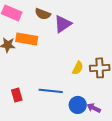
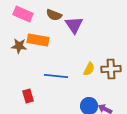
purple triangle: (63, 24) -> (74, 25), turned -30
blue line: (51, 91) -> (56, 76), moved

